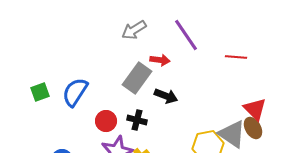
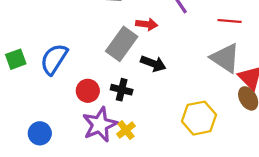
gray triangle: (232, 134) -> (225, 58), moved

